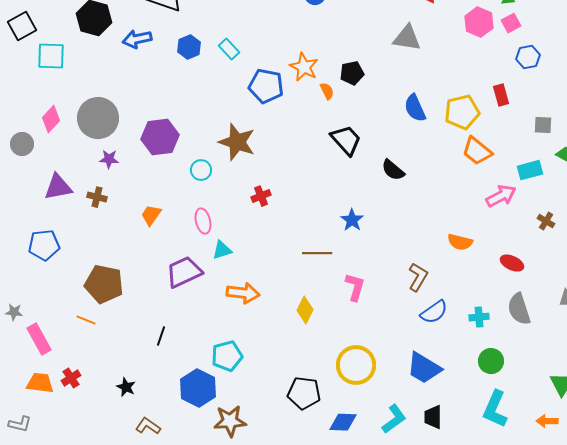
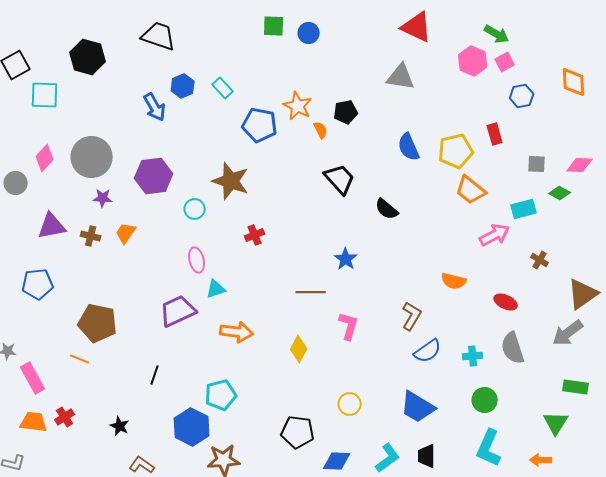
blue arrow: (137, 39) -> (155, 107), moved, turned -108
orange trapezoid: (151, 215) -> (126, 233), moved
yellow circle: (356, 365) -> (350, 404), size x0.6

